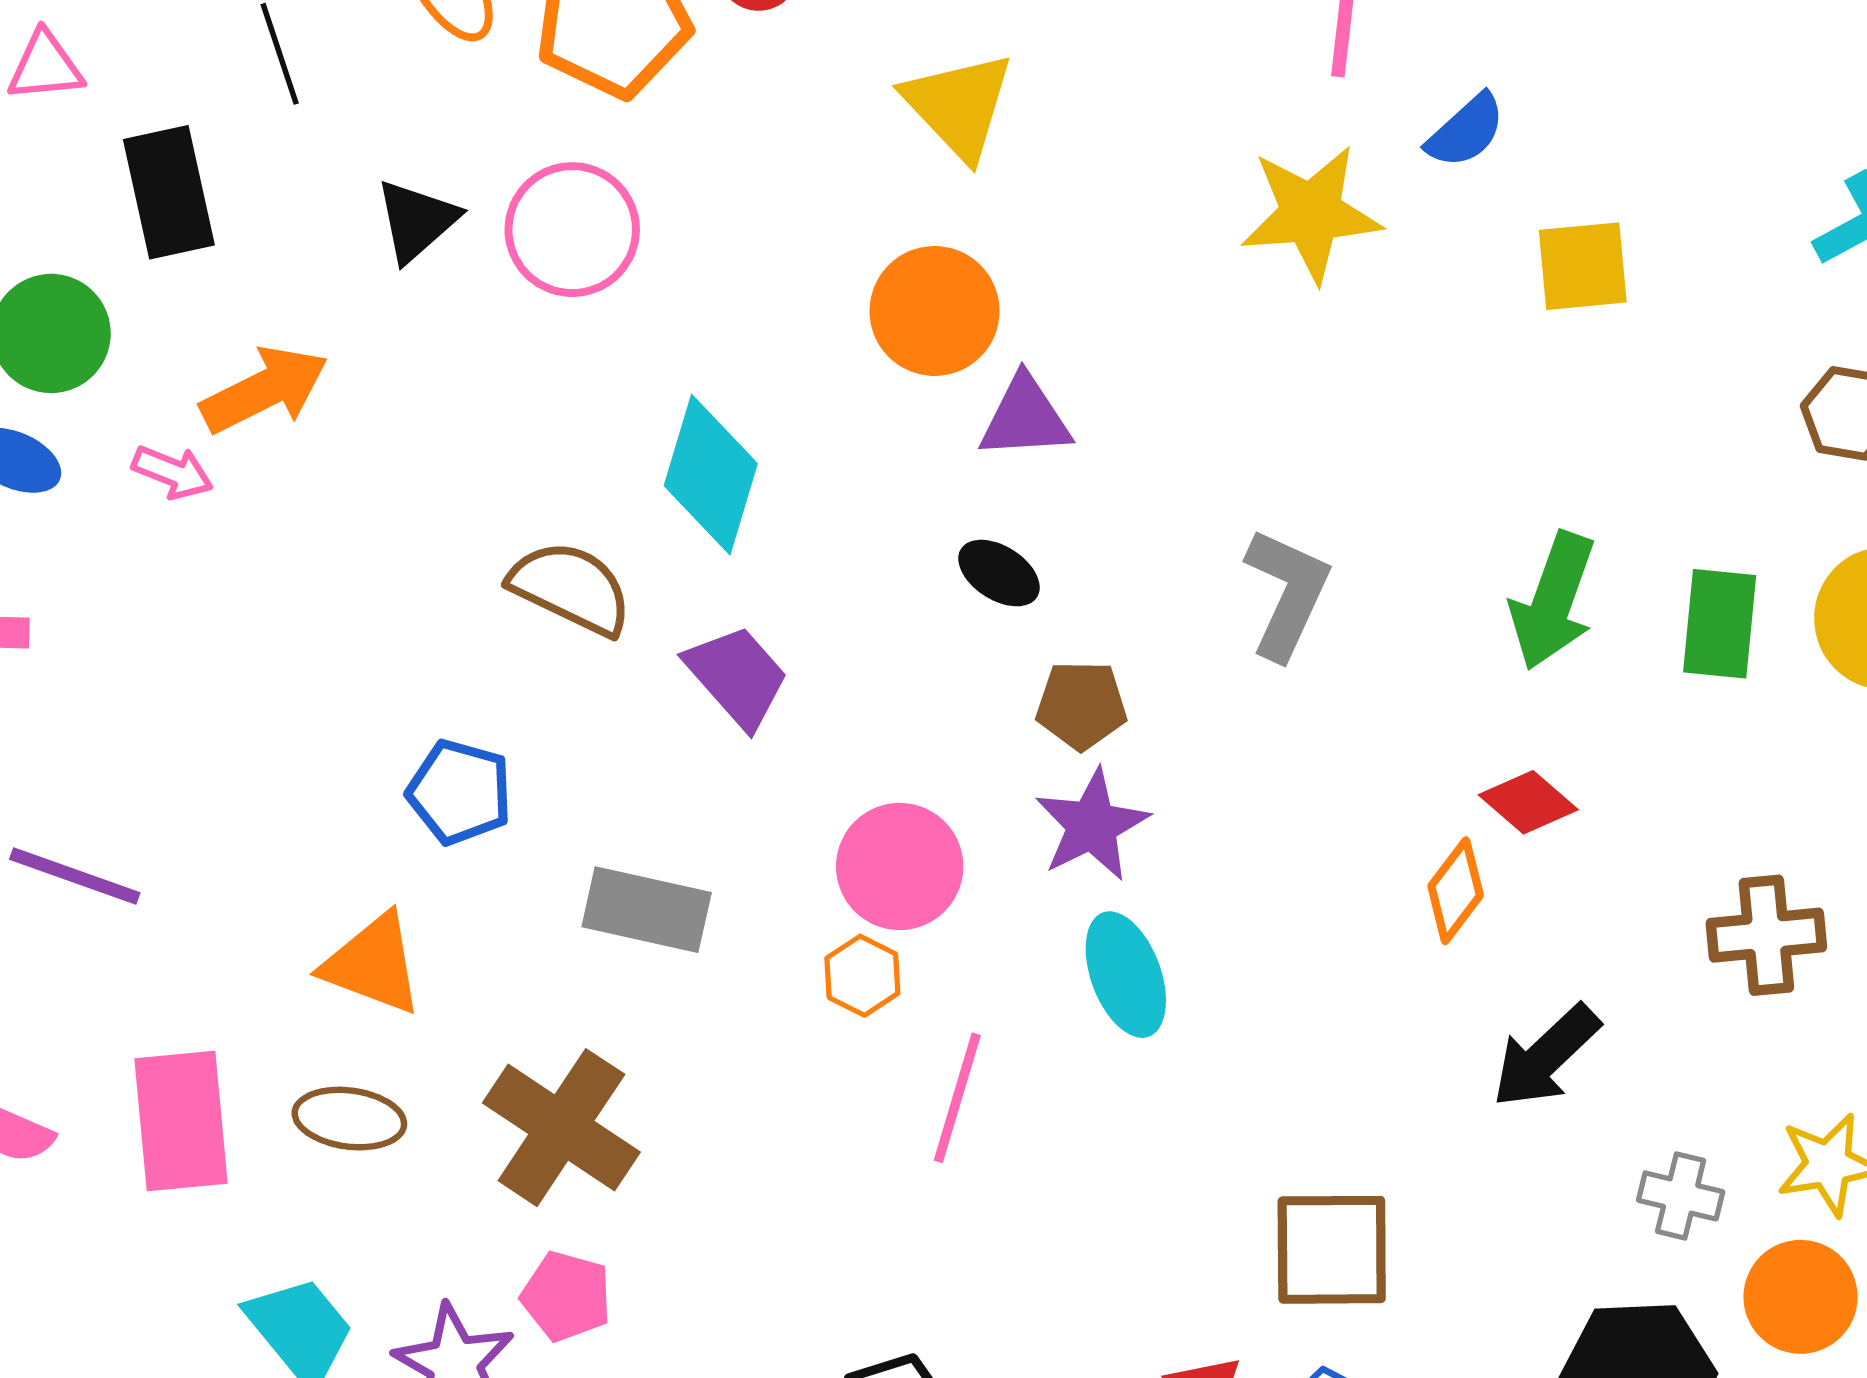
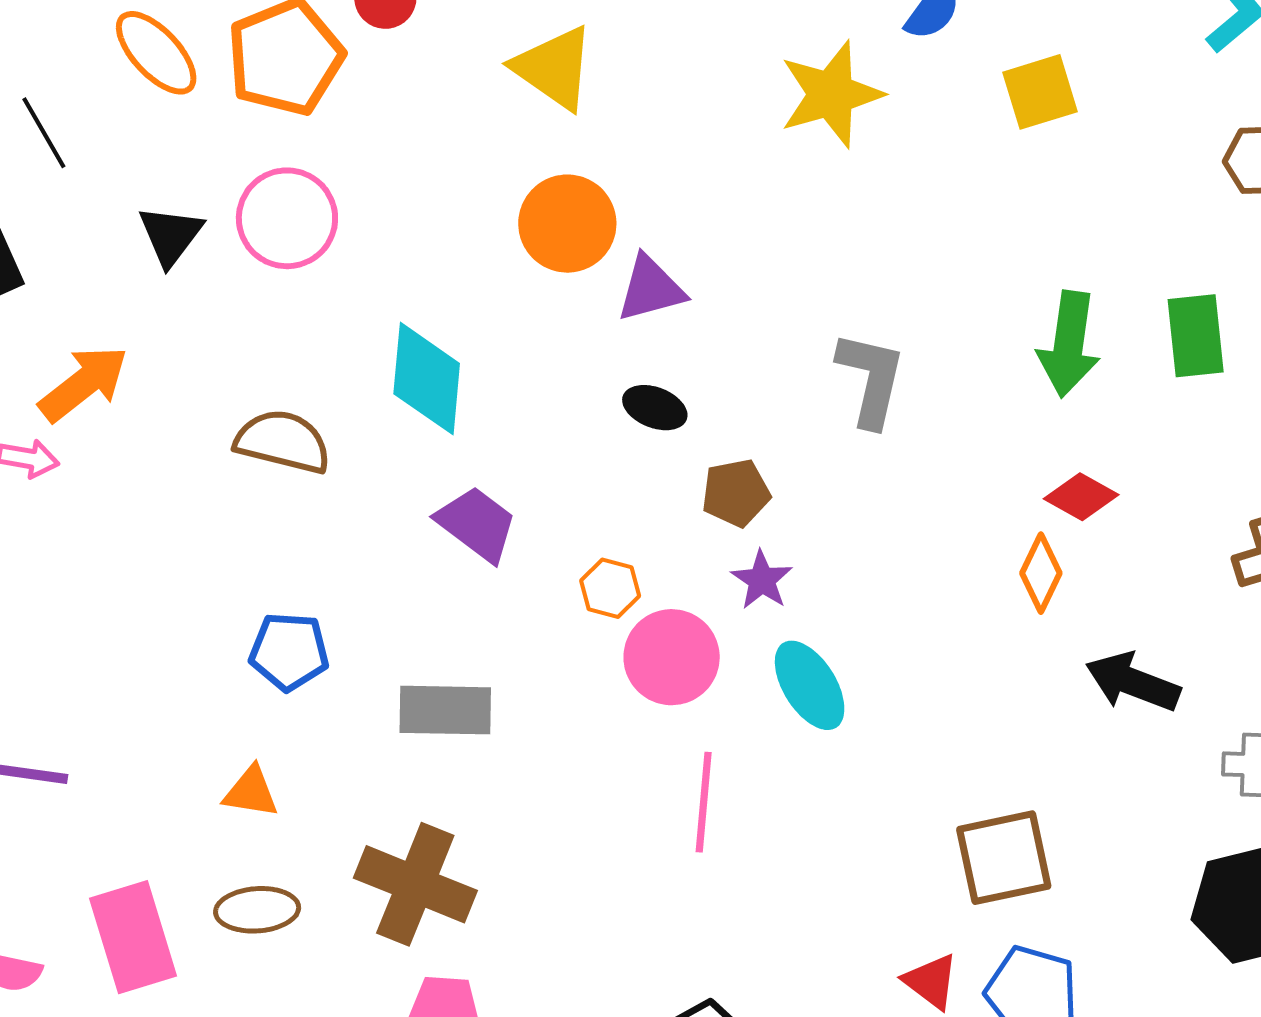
brown semicircle: (571, 588) -> (283, 442), moved
purple star: (1092, 825) -> (762, 580), size x0.7
pink circle: (900, 866) -> (672, 657), moved
orange triangle: (373, 964) -> (251, 792), size x0.7
orange hexagon: (862, 976) -> (610, 588), moved
black arrow: (1546, 1056) -> (1133, 682), turned 76

